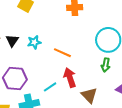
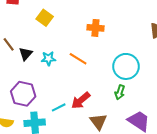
orange line: (62, 53) -> (78, 59), moved
red arrow: (70, 78) -> (81, 100), turned -120

